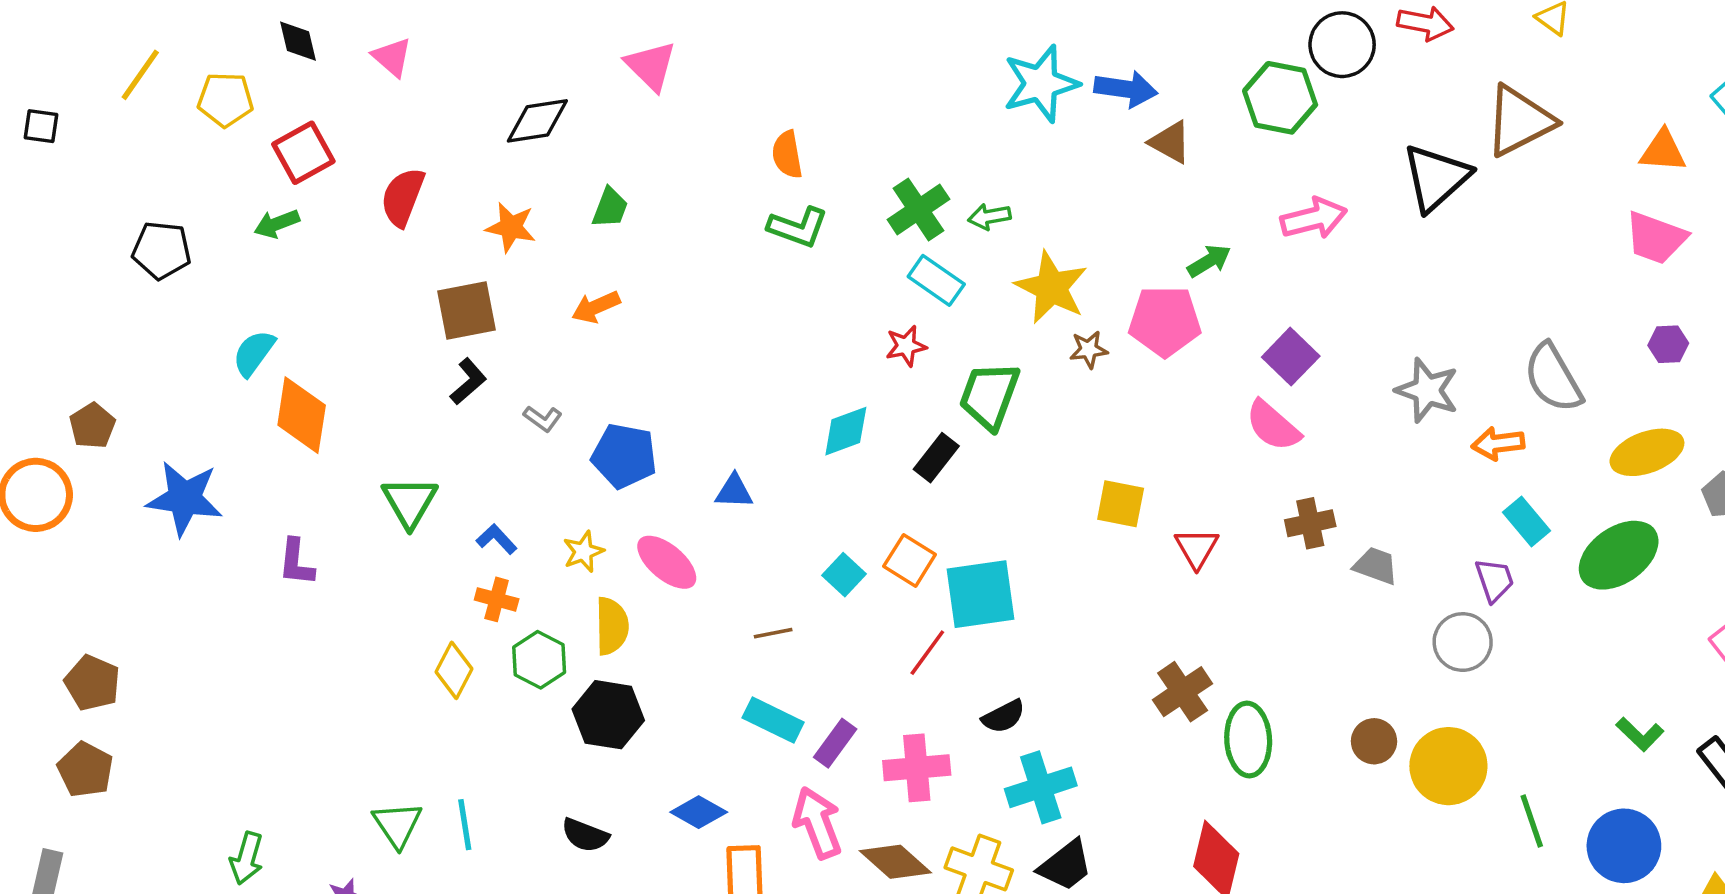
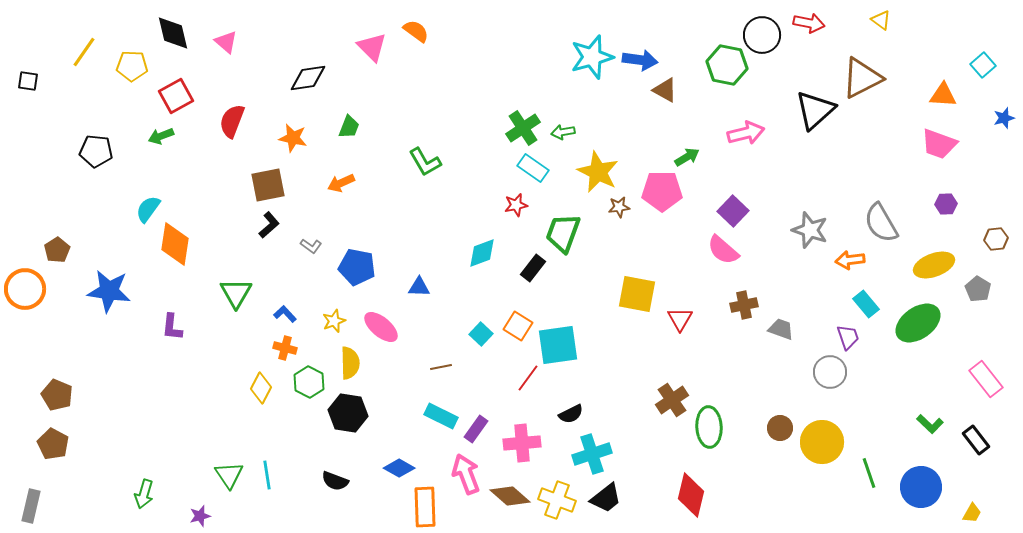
black diamond: (298, 41) -> (173, 33), size x1.4
orange semicircle: (787, 155) -> (416, 31), moved, turned 136
green L-shape: (798, 227) -> (425, 162), moved, turned 40
yellow square: (1121, 504) -> (637, 294), size x1.4

